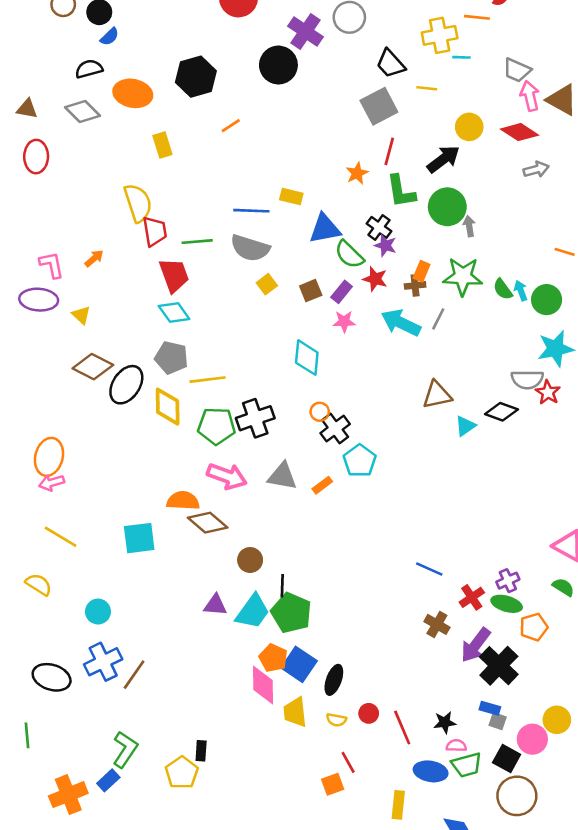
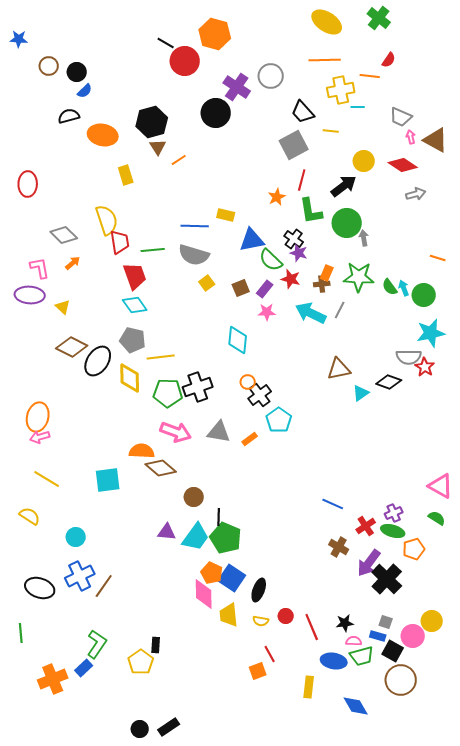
pink arrow: (530, 96) -> (411, 137), size x0.6
brown triangle: (27, 109) -> (158, 147), moved, turned 48
gray diamond: (83, 111) -> (64, 235), moved
blue rectangle: (490, 708) -> (378, 636), moved

